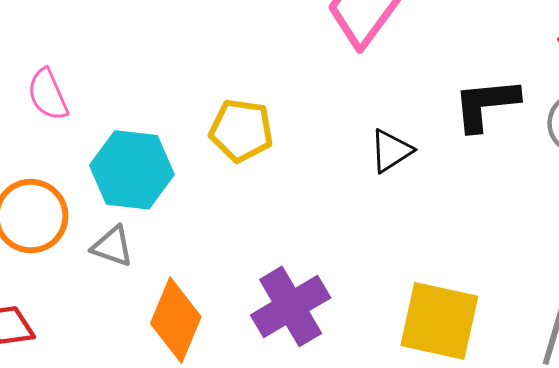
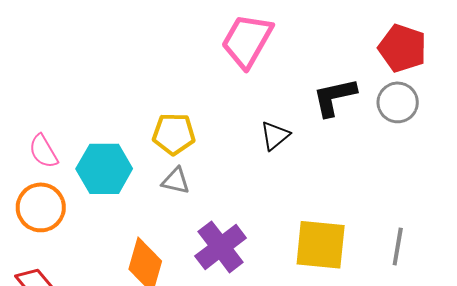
pink semicircle: (48, 95) -> (43, 151), moved
gray triangle: (112, 246) -> (176, 181), moved

